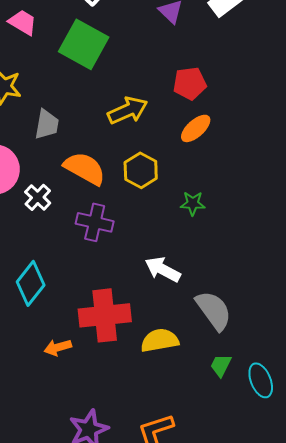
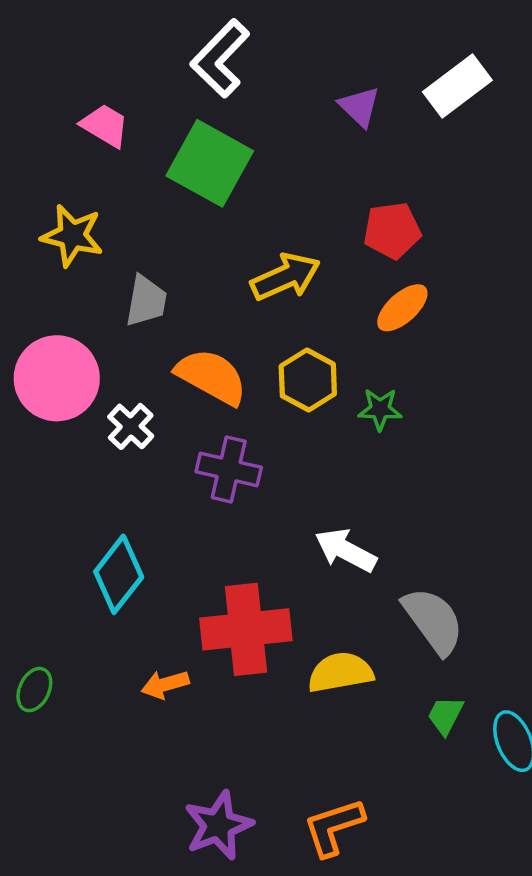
green star: (193, 203) -> (380, 409), moved

